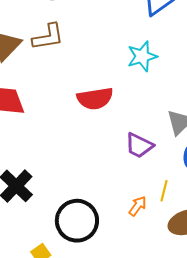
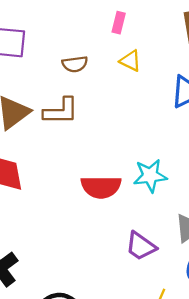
cyan star: (142, 56) -> (150, 176), moved

